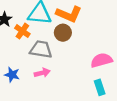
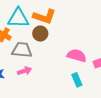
pink semicircle: (101, 60) -> (77, 56), turned 36

